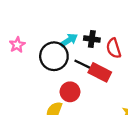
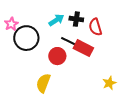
black circle: (54, 56) -> (26, 38), moved
red circle: (70, 92) -> (57, 56), moved

